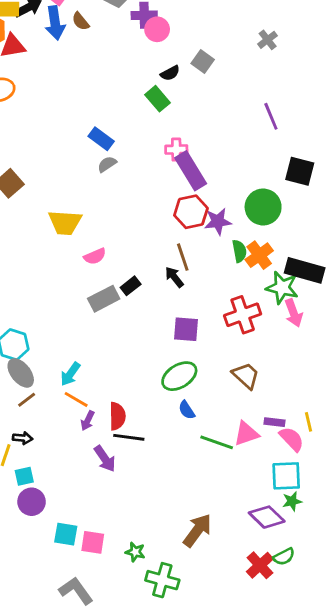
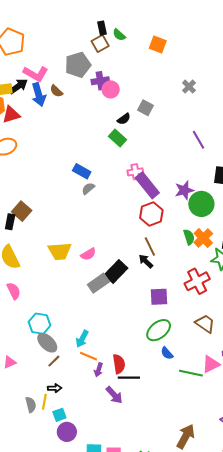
purple star: (218, 221) -> (184, 190), moved
yellow trapezoid: (65, 223) -> (60, 251), moved
black rectangle: (131, 286) -> (116, 271), size x1.6

